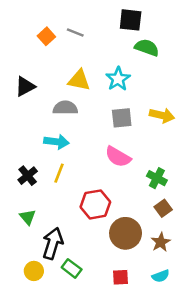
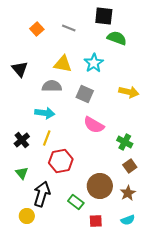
gray line: (75, 33) -> (69, 28), moved
black triangle: (25, 86) -> (20, 69), turned -42
gray square: (122, 118) -> (85, 94), moved, turned 30
red hexagon: (95, 204) -> (61, 161), moved
green rectangle: (72, 268) -> (76, 202), moved

